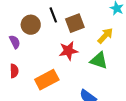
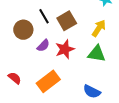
purple semicircle: (15, 42) -> (43, 46), moved, turned 80
red semicircle: (14, 71) -> (15, 78), turned -40

